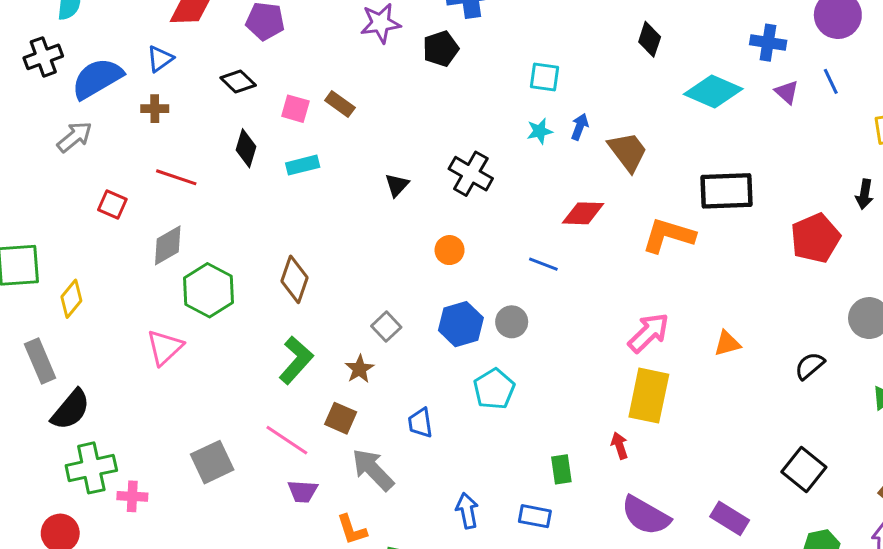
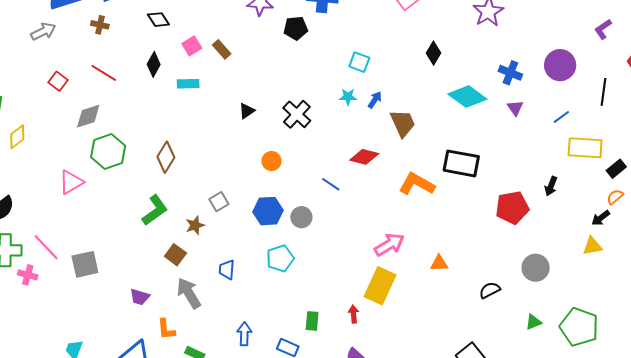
blue line: (831, 81) -> (561, 117), moved, turned 66
pink square: (295, 109) -> (192, 46), turned 30
pink line: (287, 440) -> (46, 247), moved

